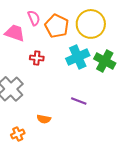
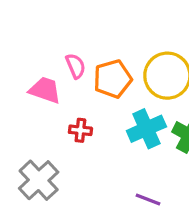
orange pentagon: (57, 26) -> (113, 79), turned 30

